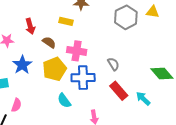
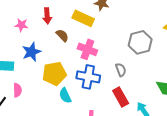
gray hexagon: (126, 17) -> (140, 42), moved
yellow rectangle: (66, 21) -> (83, 18), size x1.5
yellow pentagon: (55, 69) -> (54, 74), moved
pink semicircle: (16, 105) -> (17, 90), turned -32

